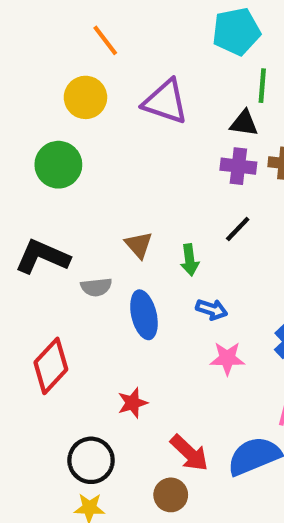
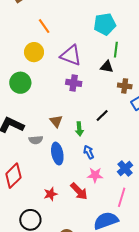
purple cross: (238, 166) -> (74, 83), moved
blue arrow: (212, 309) -> (89, 152), turned -136
red arrow: (189, 453) -> (79, 191), moved

